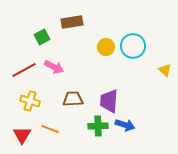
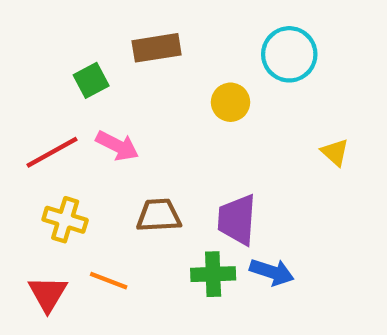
cyan circle: (133, 46) -> (289, 54), moved
yellow triangle: (165, 70) -> (335, 152), moved

